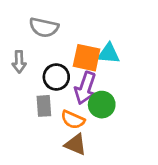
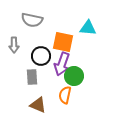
cyan triangle: (109, 54) -> (88, 28), moved
orange semicircle: (73, 120) -> (65, 95), moved, turned 78
brown triangle: (76, 144) -> (38, 105), moved

